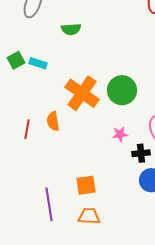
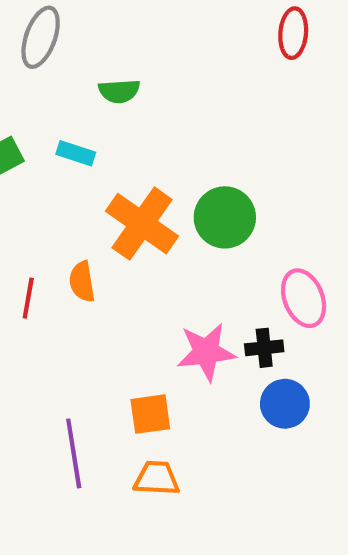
cyan rectangle: (38, 63) -> (76, 153), moved
pink star: (120, 134) -> (206, 352), moved, size x1.8

